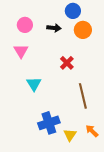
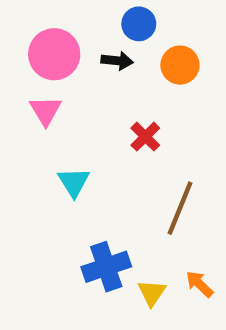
blue circle: (73, 11) -> (139, 24), moved
pink circle: (25, 25) -> (54, 54), size x1.5
brown line: (83, 96) -> (180, 208), turned 35

